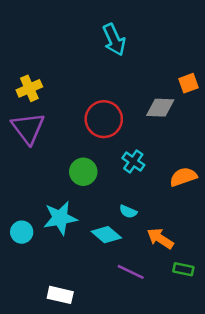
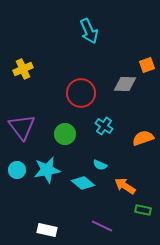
purple triangle: (28, 128) -> (22, 127), moved
cyan circle: (22, 232) -> (17, 170), moved
purple line: (131, 272) -> (102, 226), moved

